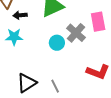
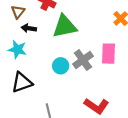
black triangle: (27, 83) -> (22, 82), moved

